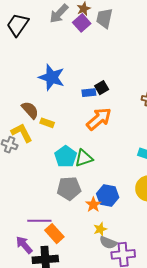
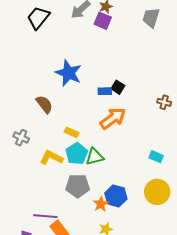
gray trapezoid: (104, 18) -> (151, 18), moved
purple square: (82, 23) -> (103, 21), turned -30
black square: (102, 88) -> (118, 87), turned -32
yellow rectangle: (47, 123) -> (72, 132), moved
yellow L-shape: (22, 133) -> (51, 158), moved, turned -40

